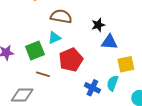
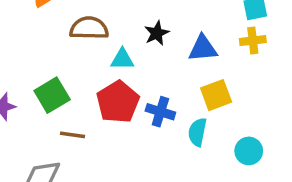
cyan triangle: (54, 38) -> (122, 59), moved, turned 32
blue triangle: (109, 42) -> (203, 48), moved
blue cross: (92, 88) -> (160, 112), moved

